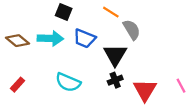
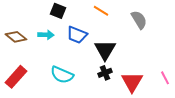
gray semicircle: (132, 30) -> (139, 20), moved
cyan arrow: (50, 38) -> (46, 35), size x0.7
red rectangle: (18, 85) -> (16, 77), size x1.6

